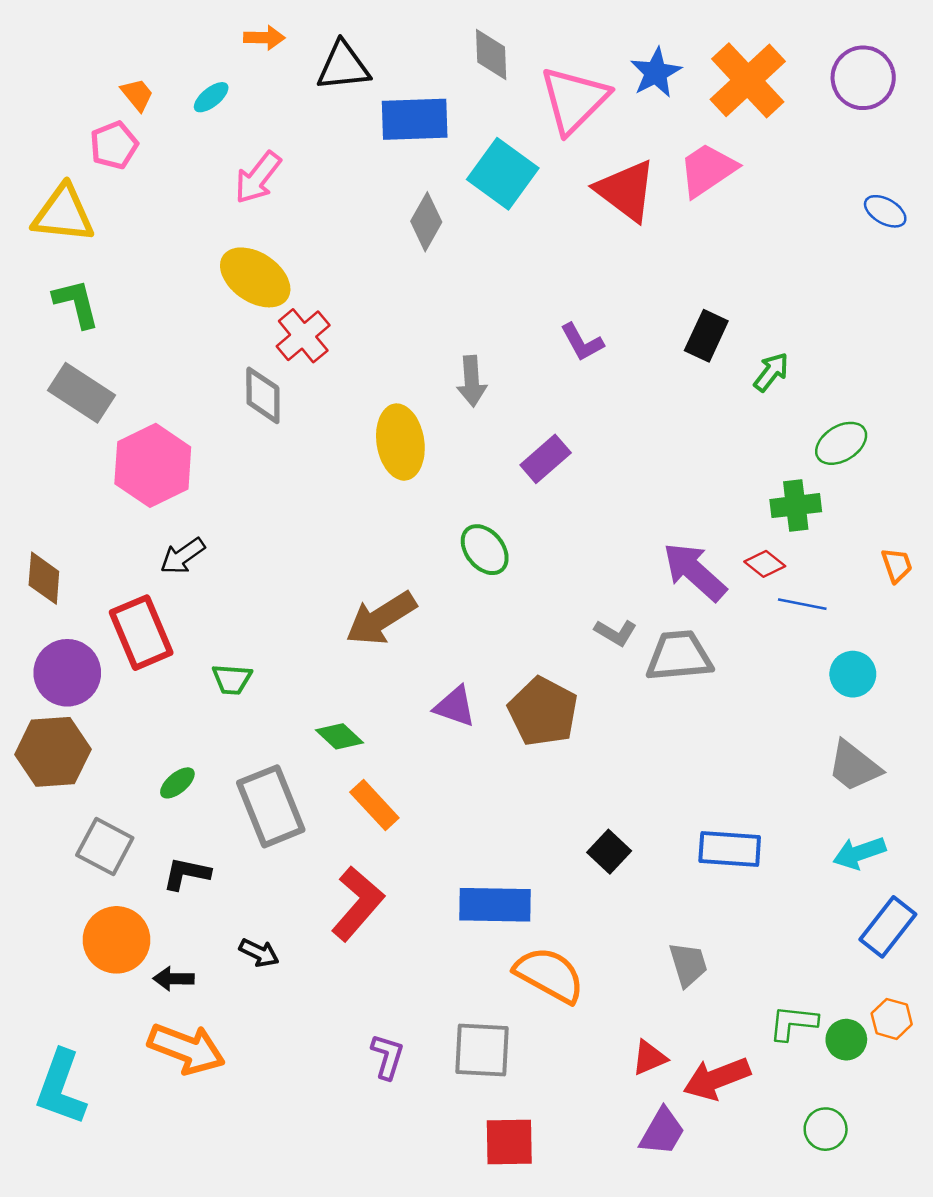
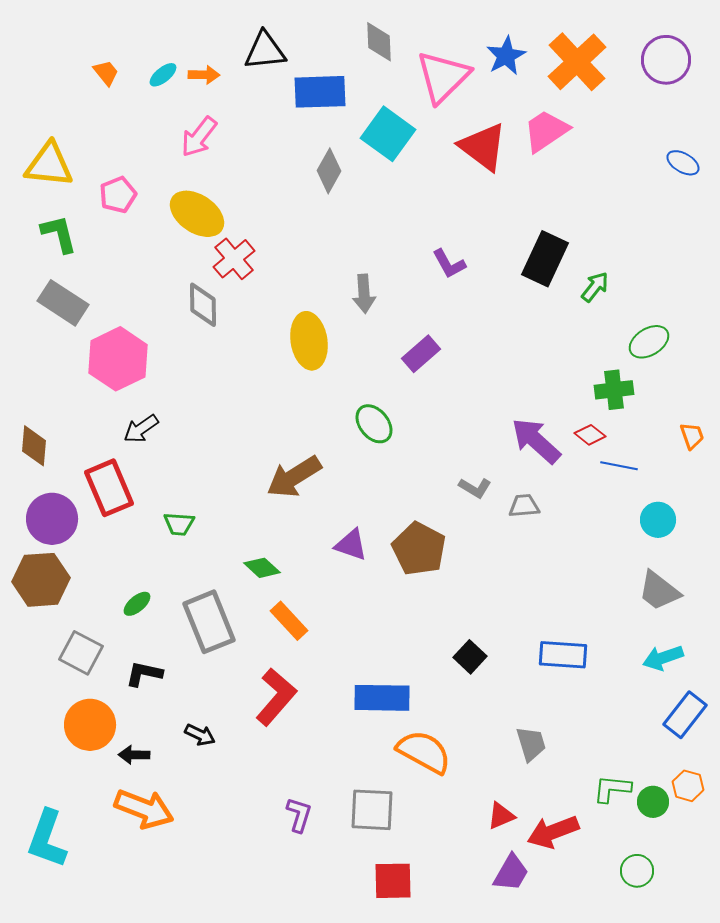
orange arrow: (264, 38) -> (204, 75), moved
pink pentagon: (114, 145) -> (118, 195), moved
black rectangle: (706, 336) -> (545, 259), size x1.4
gray trapezoid: (679, 656) -> (524, 506), size x0.6

